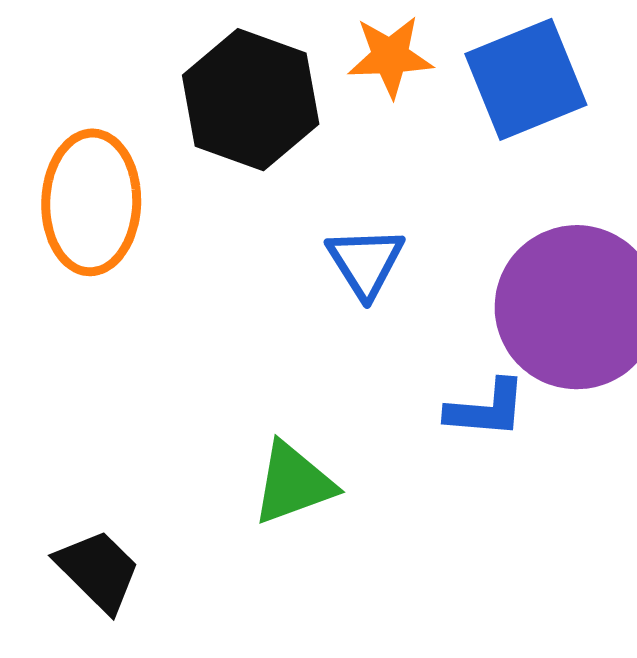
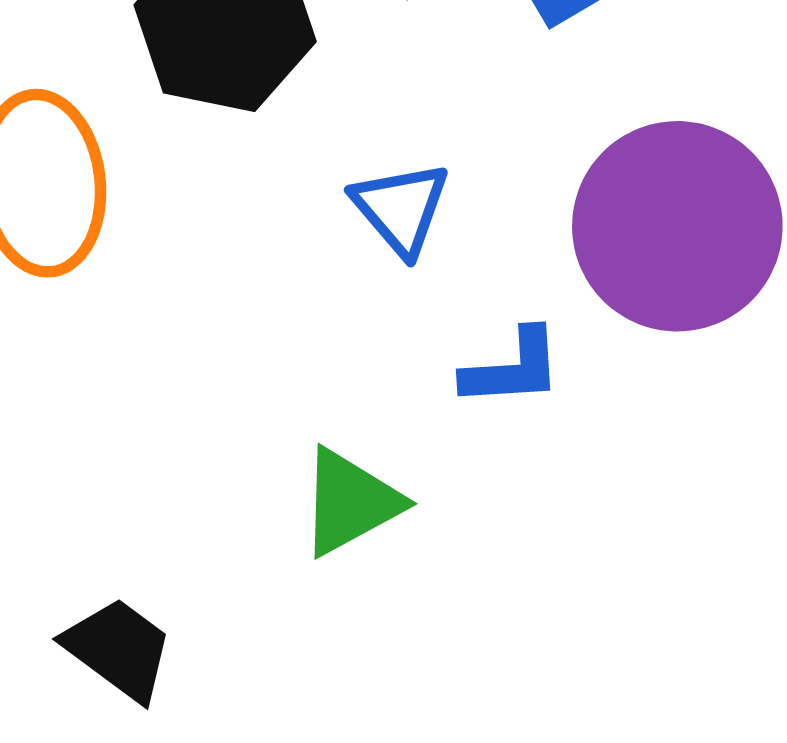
blue L-shape: (486, 409) -> (512, 368), moved

